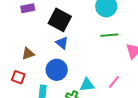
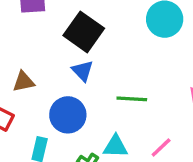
green line: (109, 35) -> (132, 99), moved

